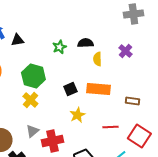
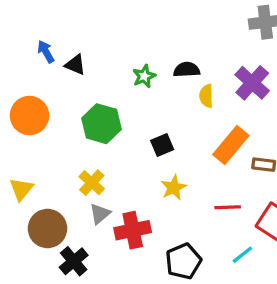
black triangle: (17, 40) -> (75, 65), turned 32
purple cross: (125, 51) -> (252, 83), size x1.5
orange rectangle: (98, 89) -> (231, 145), moved, turned -55
yellow cross: (30, 100) -> (92, 183), moved

